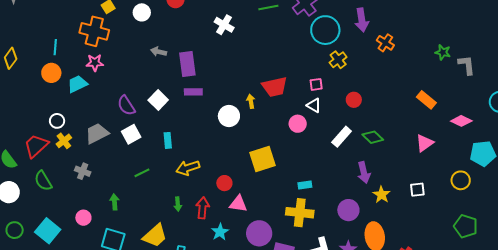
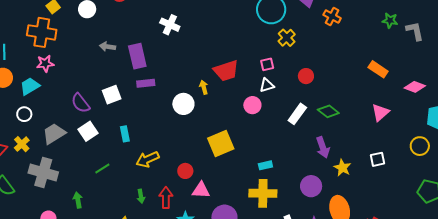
white cross: (224, 25) -> (170, 25), moved
white square: (158, 100) -> (112, 95), turned 30
white triangle: (314, 105) -> (267, 85), turned -42
white circle: (57, 121) -> (24, 114), moved
gray cross: (83, 171) -> (43, 172), size x1.8

